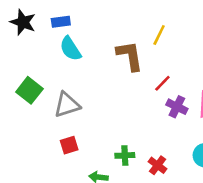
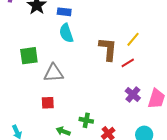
red line: (162, 83) -> (128, 63), moved
green square: (29, 90) -> (29, 56), turned 30

